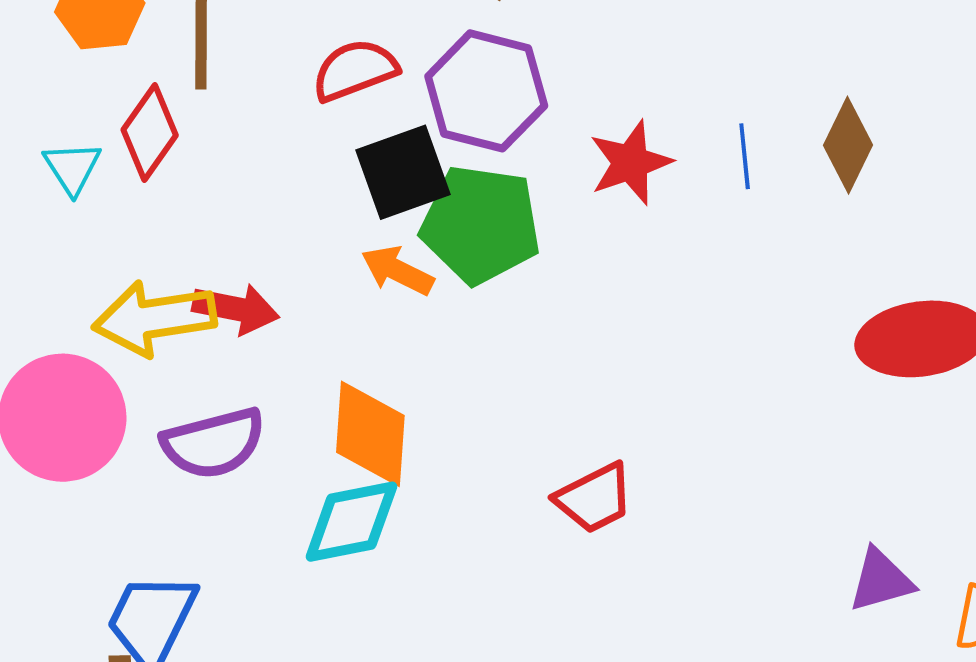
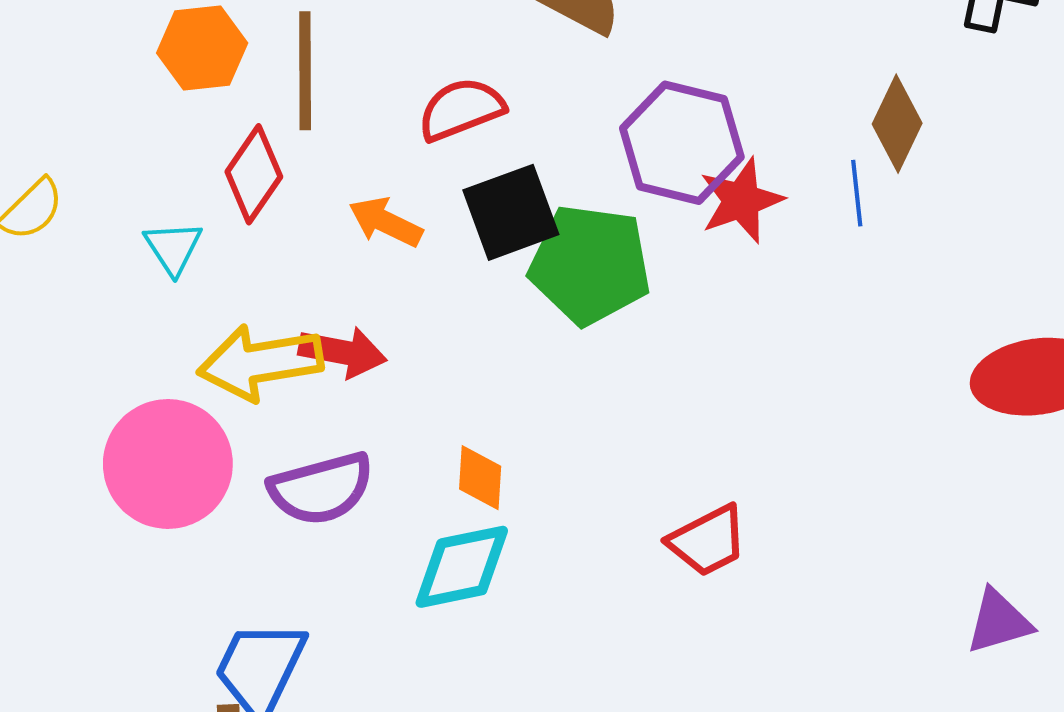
purple hexagon: (486, 91) -> (682, 143), moved
brown diamond: (848, 145) -> (897, 124), moved
cyan triangle: (72, 168) -> (173, 248), moved
orange arrow: (397, 271) -> (385, 222), moved
orange diamond: (370, 434) -> (480, 478), size x0.6

